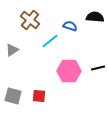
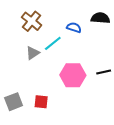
gray triangle: (12, 50) -> (33, 53), moved
gray square: (13, 96) -> (14, 102), turned -36

